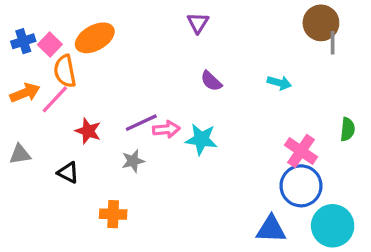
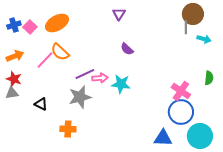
gray line: (333, 43) -> (186, 27), moved
orange semicircle: (65, 71) -> (60, 52), moved, turned -36
cyan arrow: (279, 83) -> (204, 39), moved
pink line: (55, 99) -> (45, 60), moved
red star: (88, 131) -> (14, 79), moved
gray star: (133, 161) -> (80, 97), size x1.6

